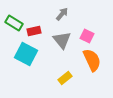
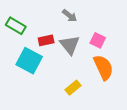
gray arrow: (62, 14) -> (70, 16), turned 88
red rectangle: (34, 31) -> (46, 40), moved

